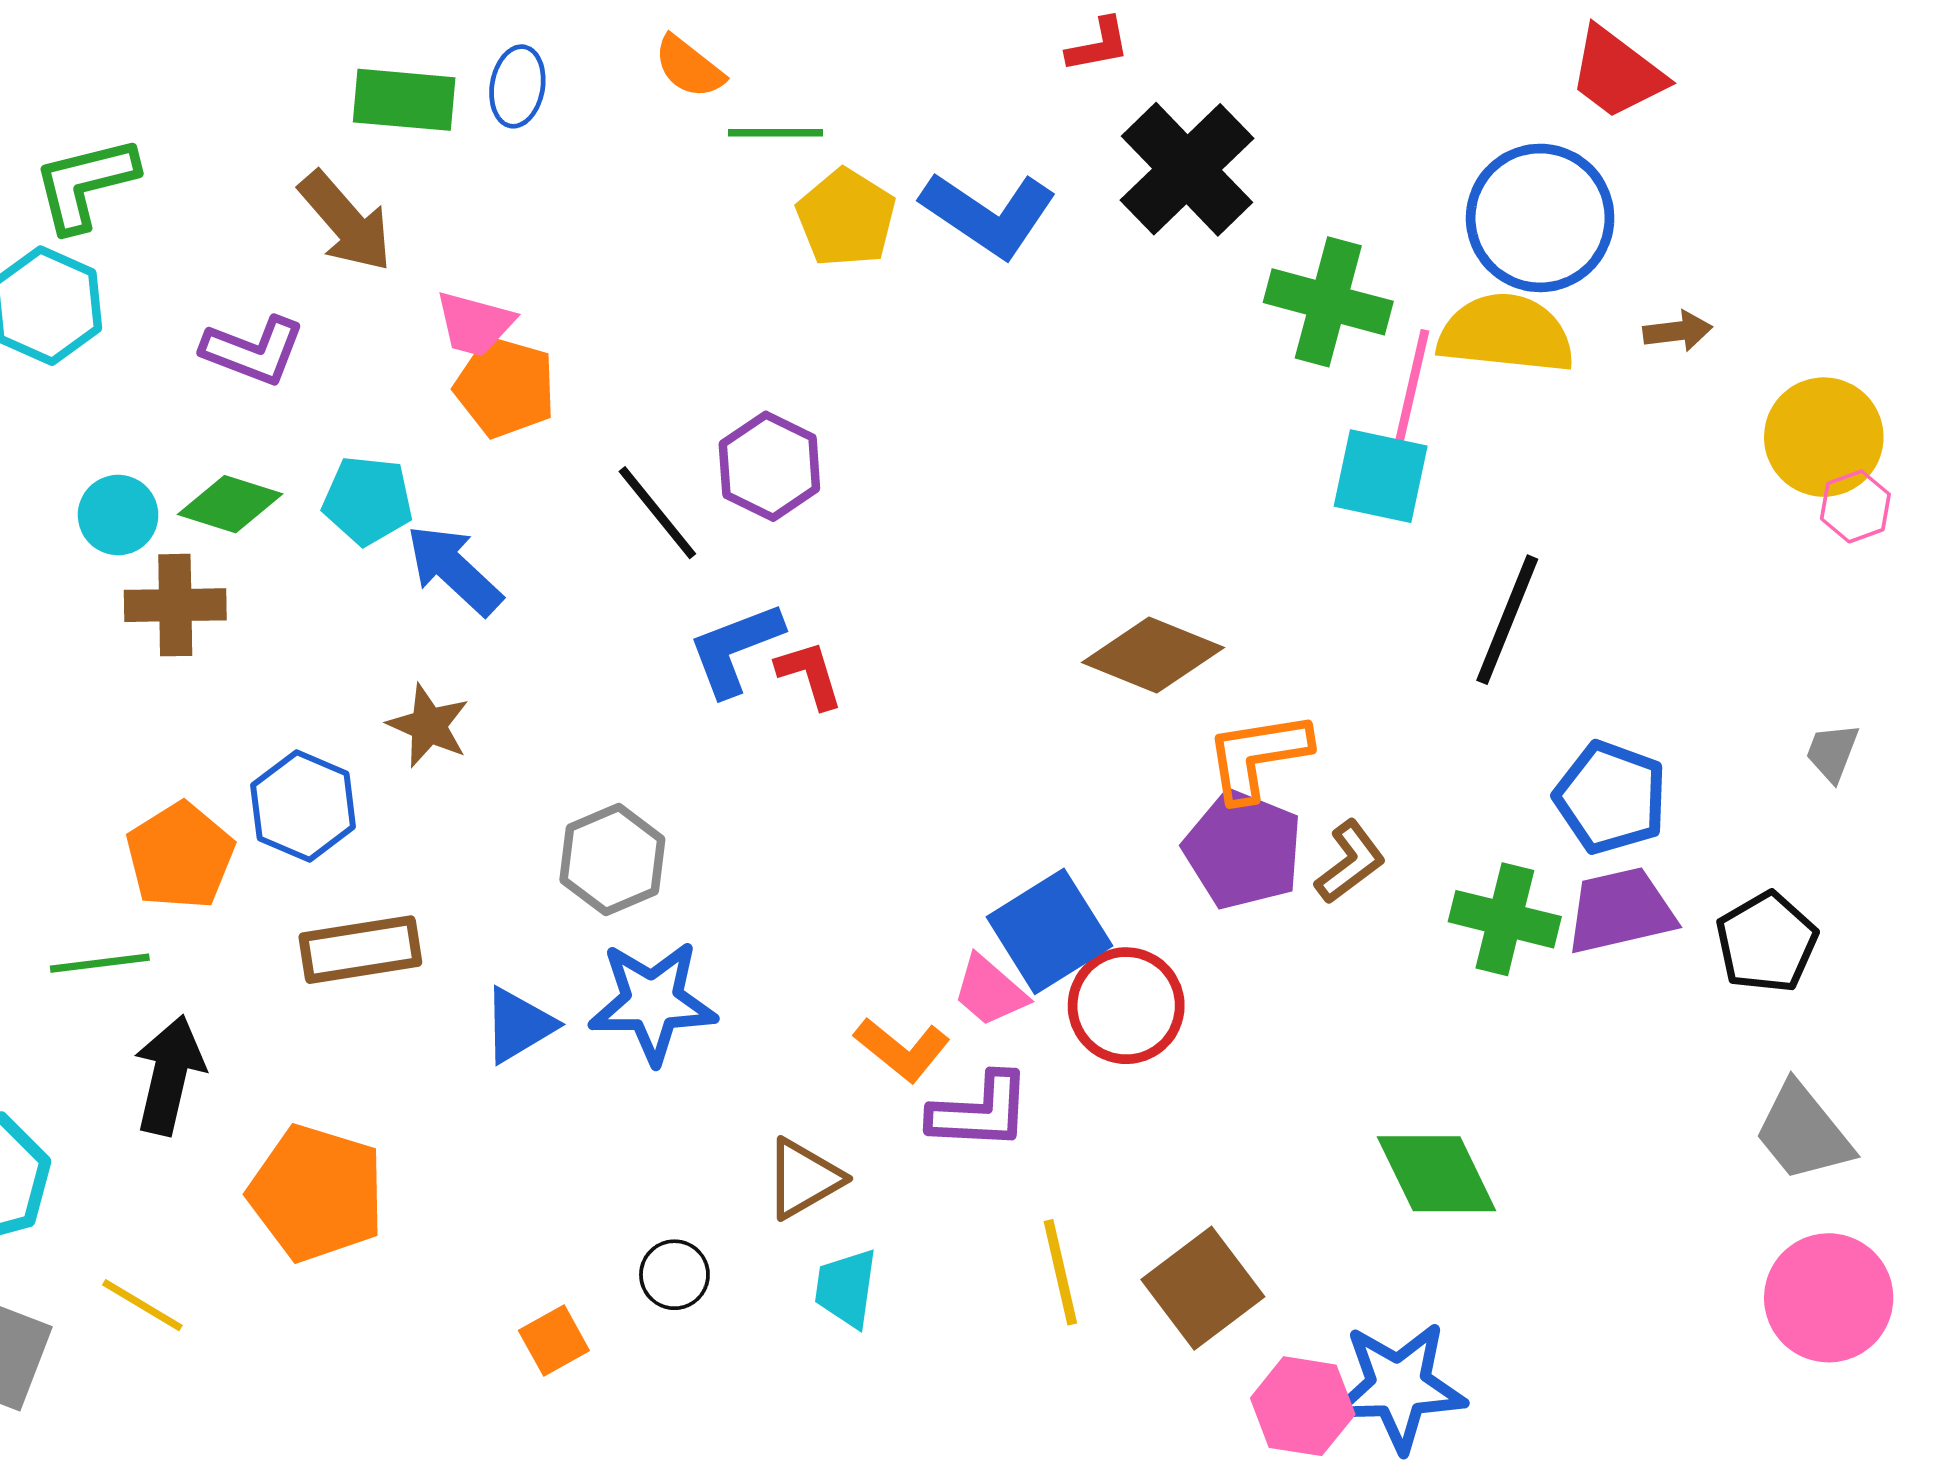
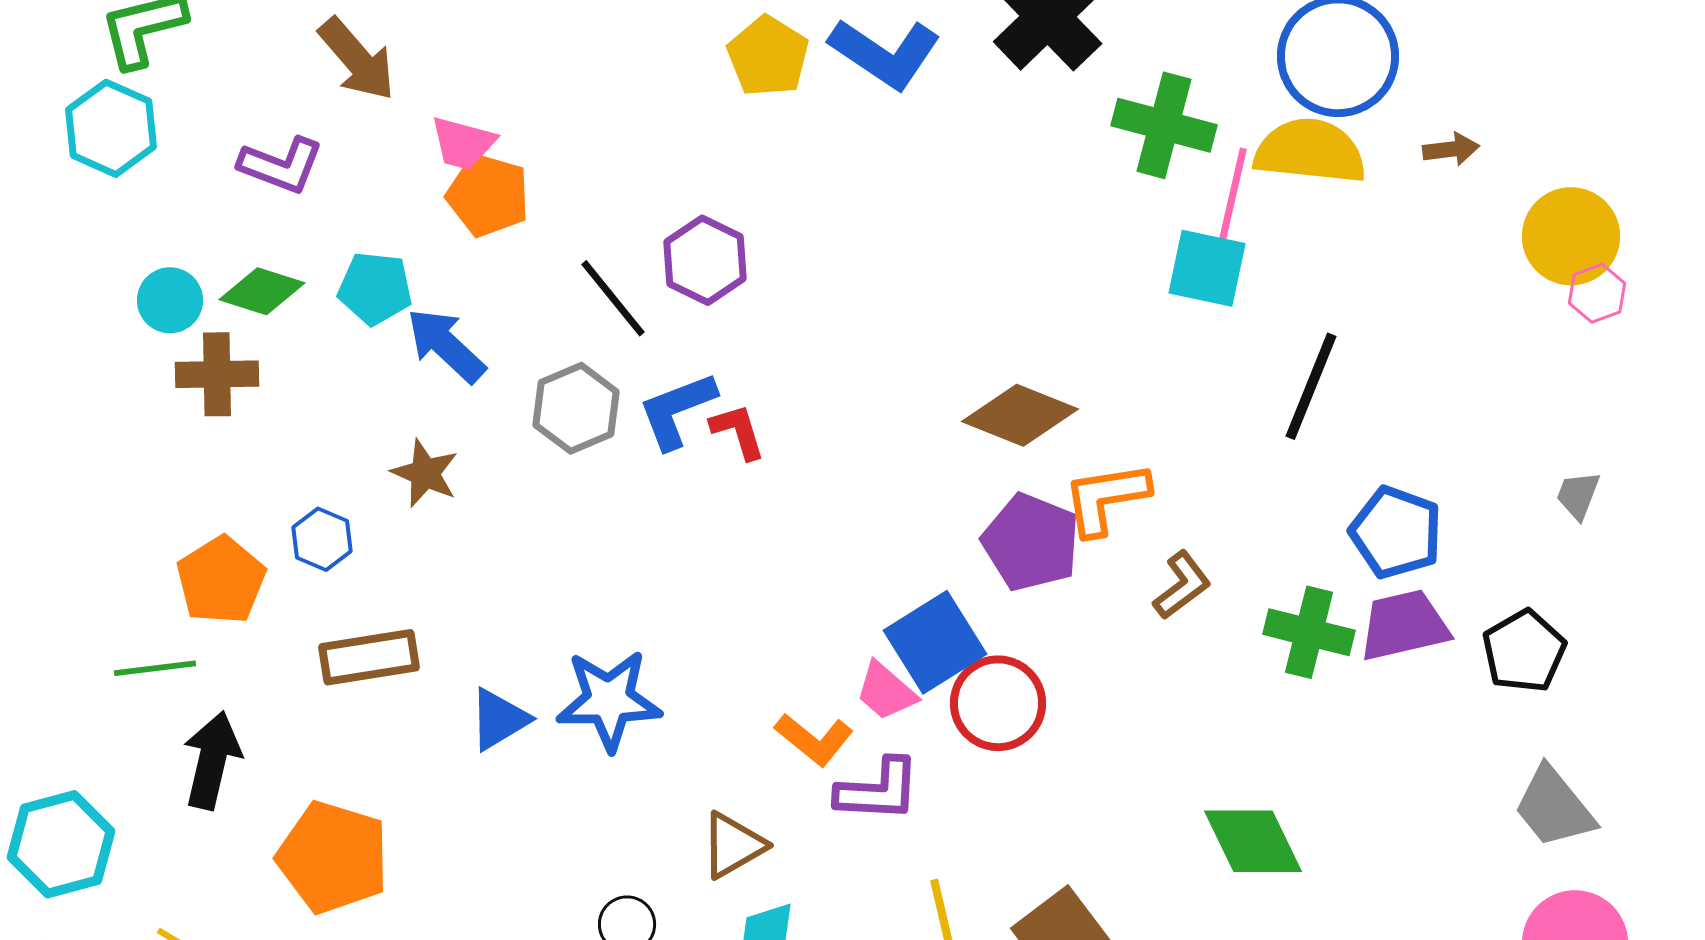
blue hexagon: (303, 806) -> (322, 539), size x0.7
purple pentagon: (1243, 850) -> (1031, 542), moved
gray hexagon: (612, 860) -> (576, 408), moved

